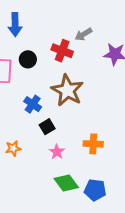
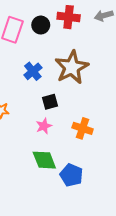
red cross: (62, 51) -> (69, 17), moved, turned -30
black square: (47, 127) -> (50, 102), moved

